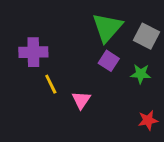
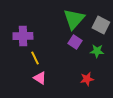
pink triangle: (81, 100) -> (40, 78), moved, turned -32
red star: (148, 120) -> (87, 79), moved

